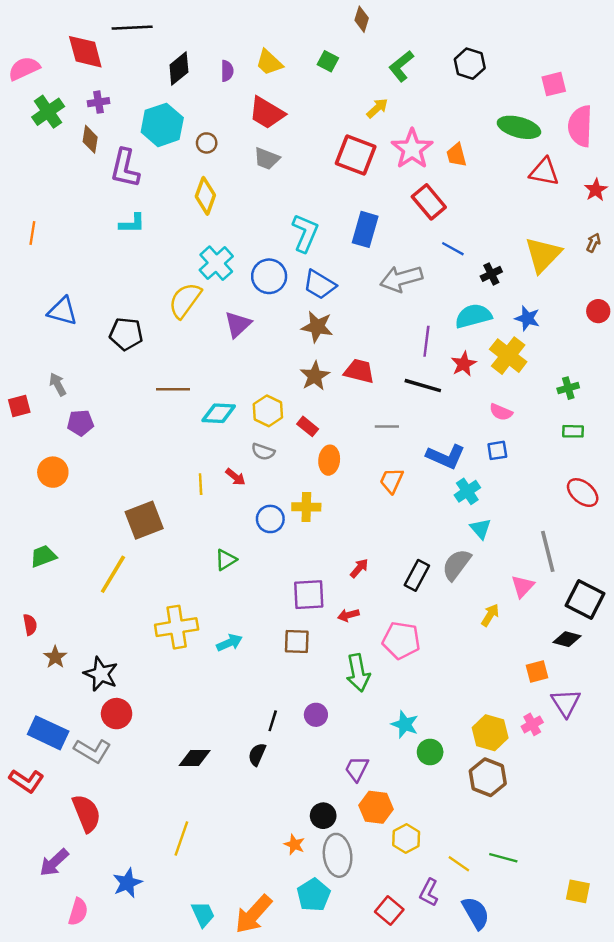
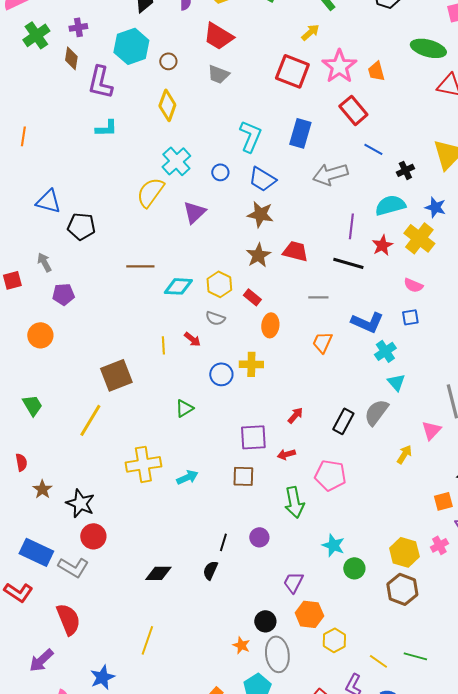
blue circle: (269, 276) -> (220, 172), size x0.6
black pentagon: (126, 334) -> (81, 226), moved
green trapezoid: (43, 556) -> (32, 405), turned 80

